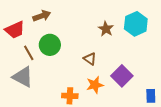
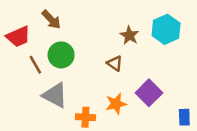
brown arrow: (42, 16) -> (51, 20), turned 66
brown triangle: (90, 59) -> (115, 63), moved
gray triangle: (23, 77) -> (55, 95), moved

